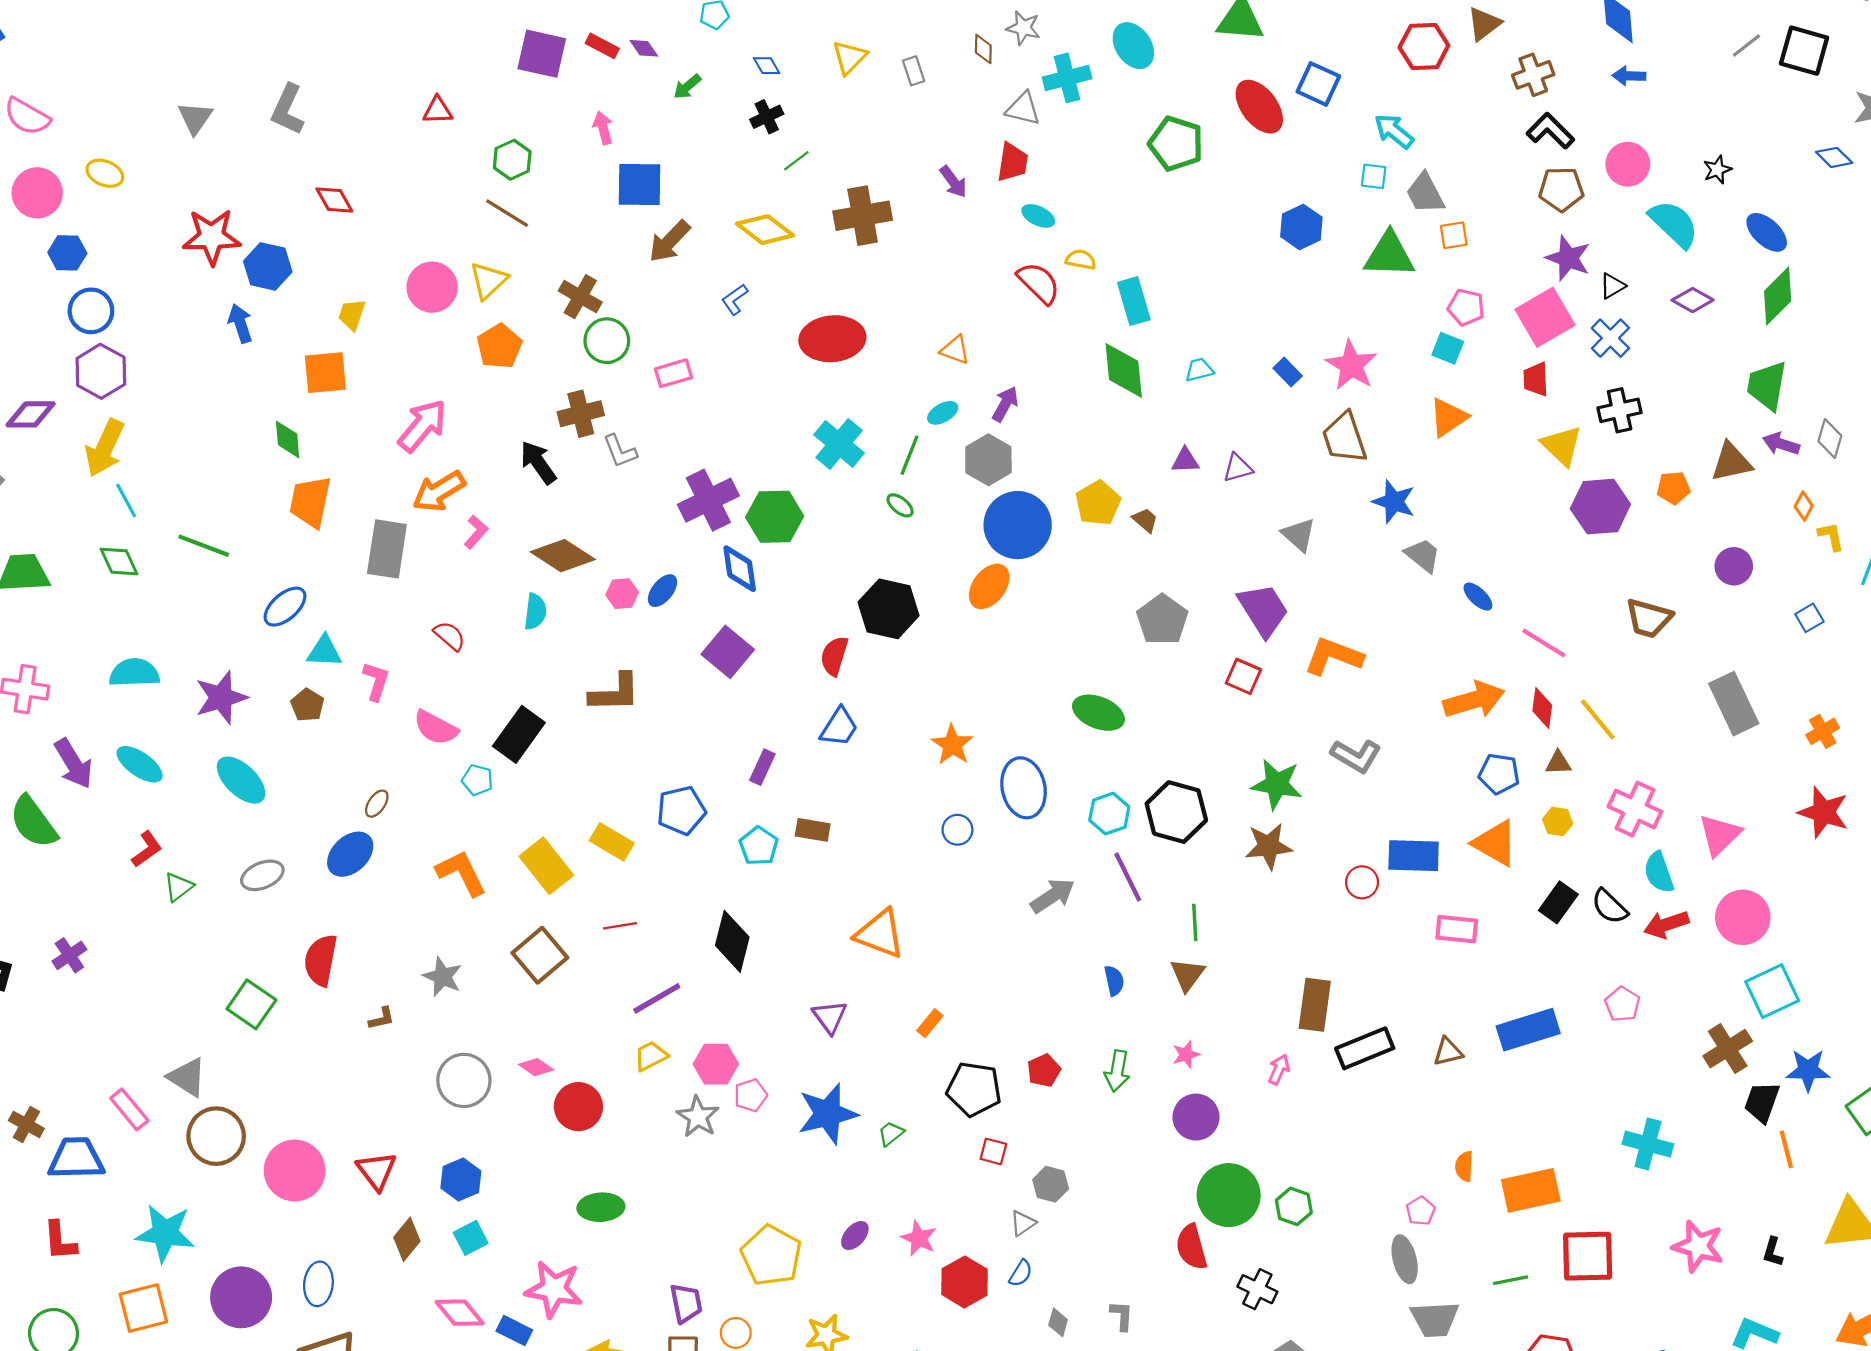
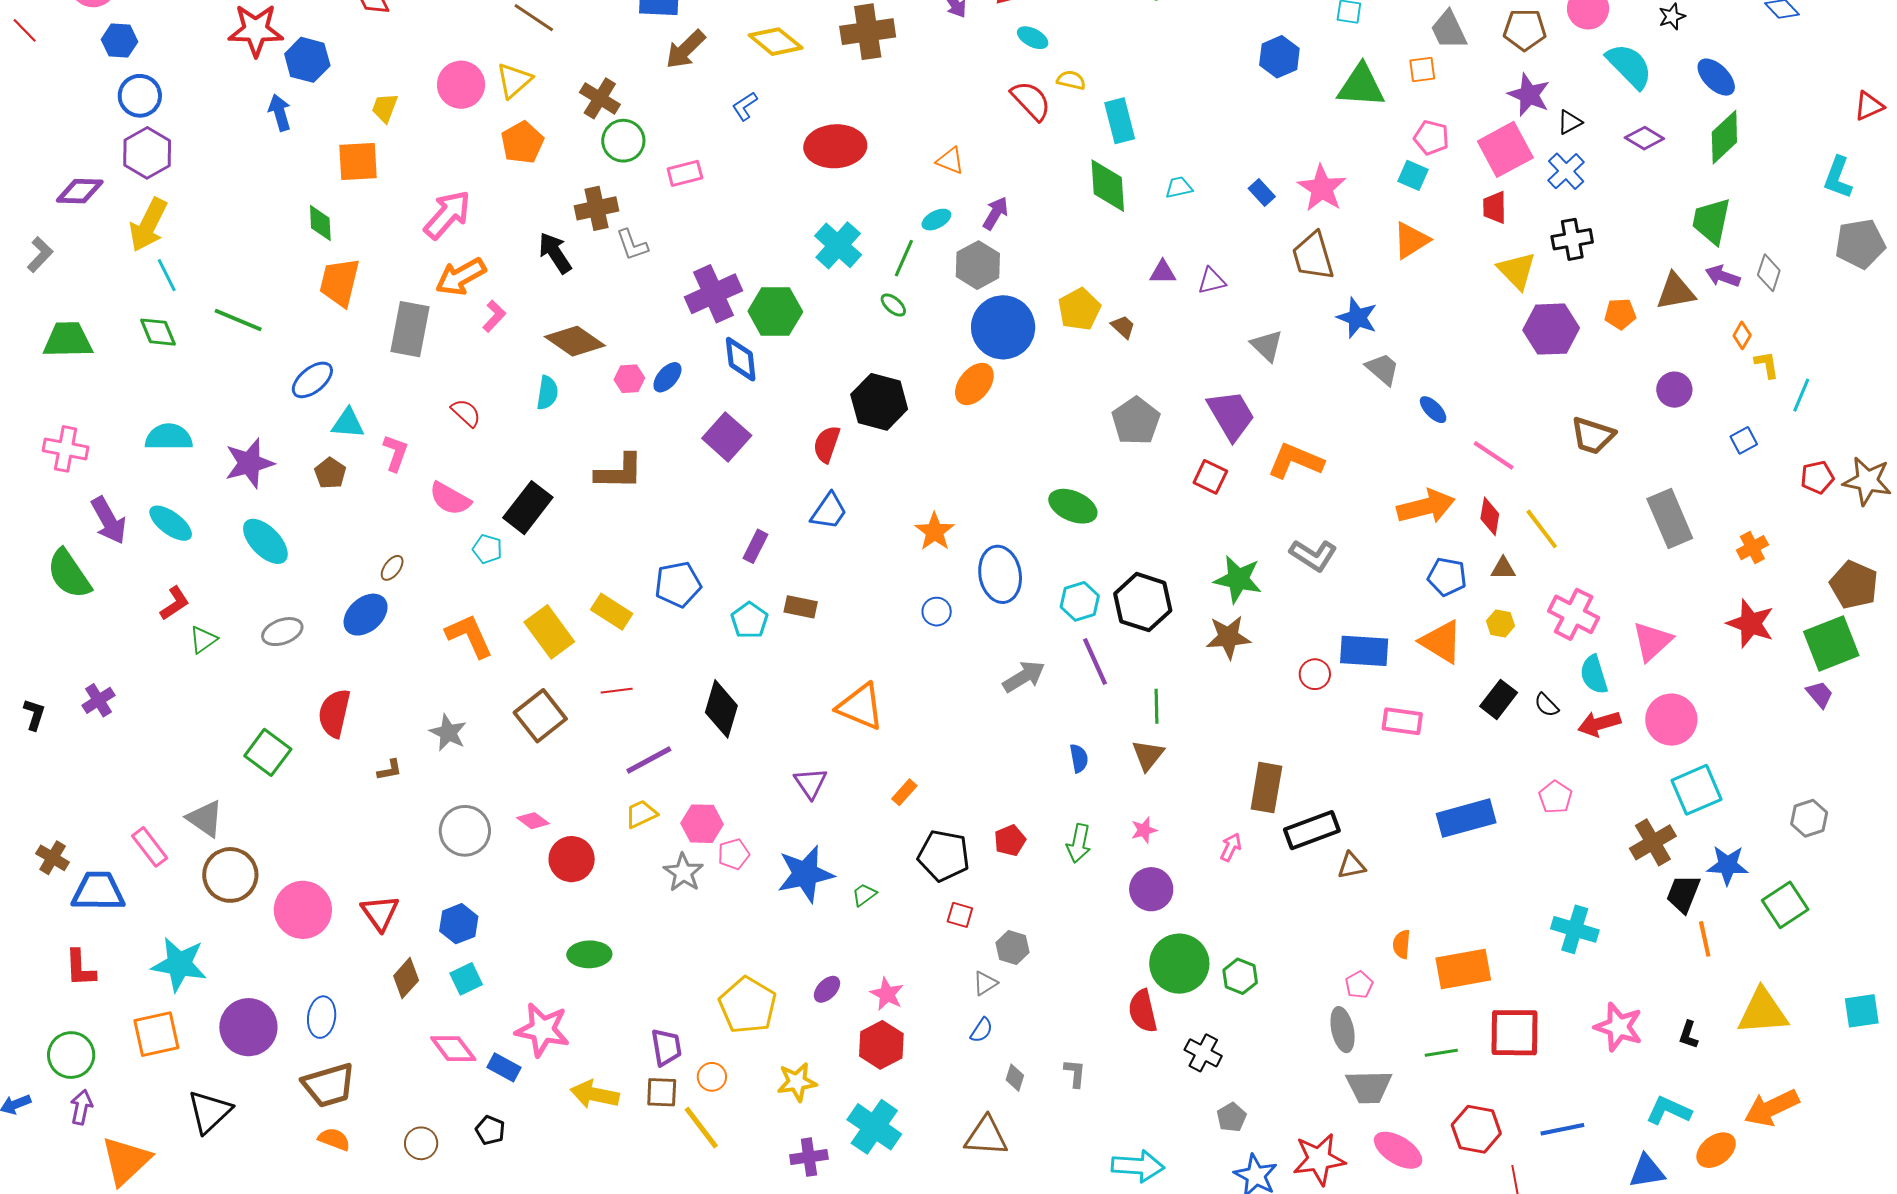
gray trapezoid: (1425, 193) -> (1449, 30), moved
black semicircle: (1610, 907) -> (1547, 705), size x0.7
brown triangle: (1448, 1052) -> (1352, 866), moved
red hexagon: (965, 1282) -> (881, 1045), moved

